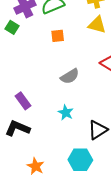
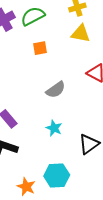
cyan hexagon: (80, 160) -> (57, 175), moved

